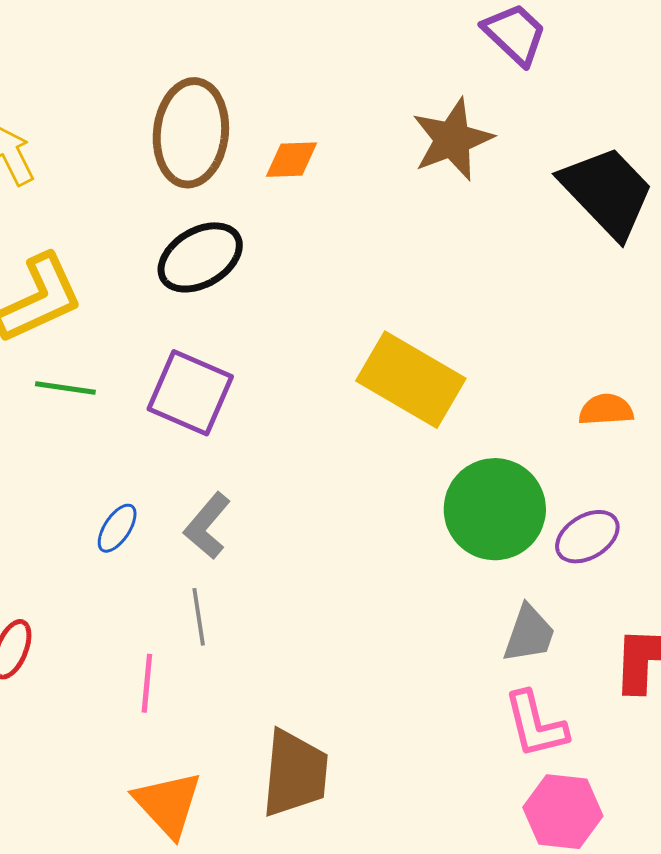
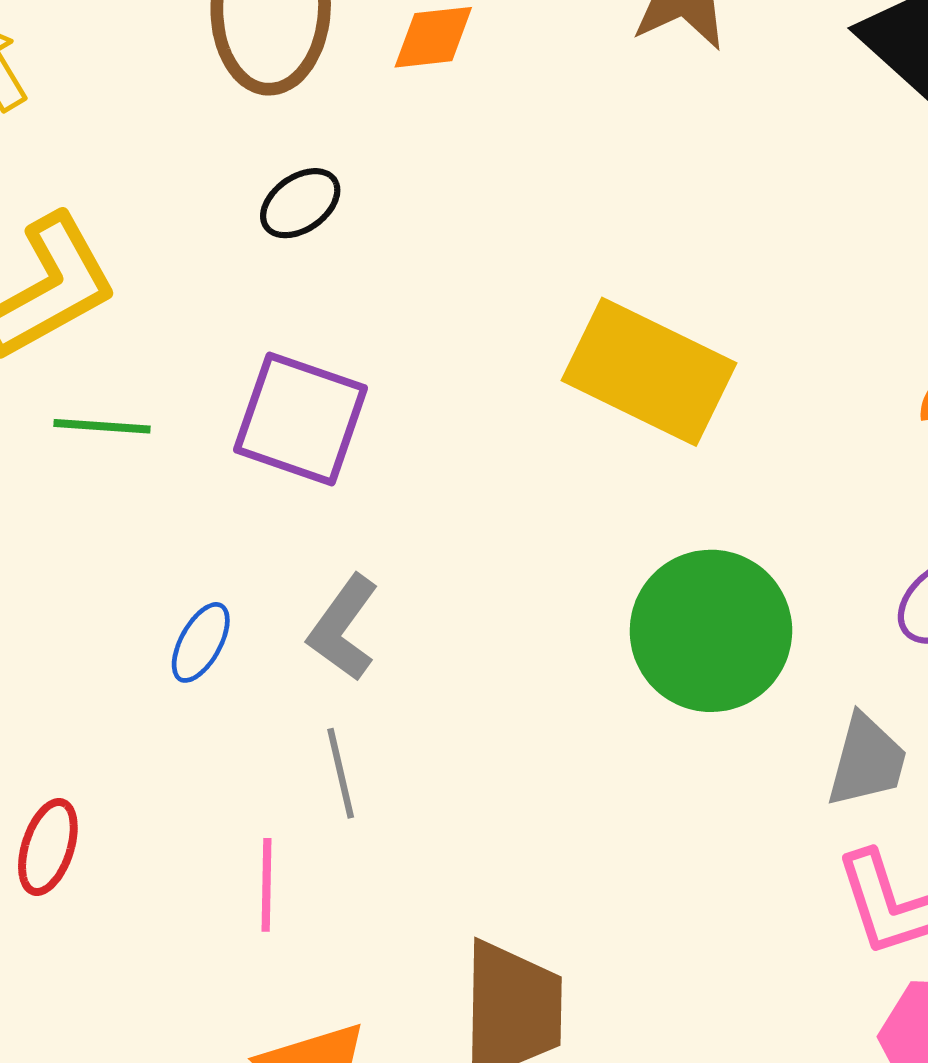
black ellipse: (200, 257) -> (300, 203), size x0.6
green circle: (495, 509) -> (711, 631), moved

